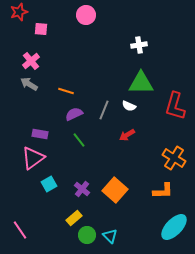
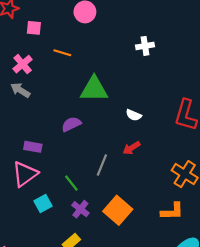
green triangle: (141, 83) -> (94, 89), moved
orange line: (66, 91) -> (62, 53), moved
gray line: (104, 110) -> (102, 165), moved
green line: (79, 140) -> (71, 183), moved

